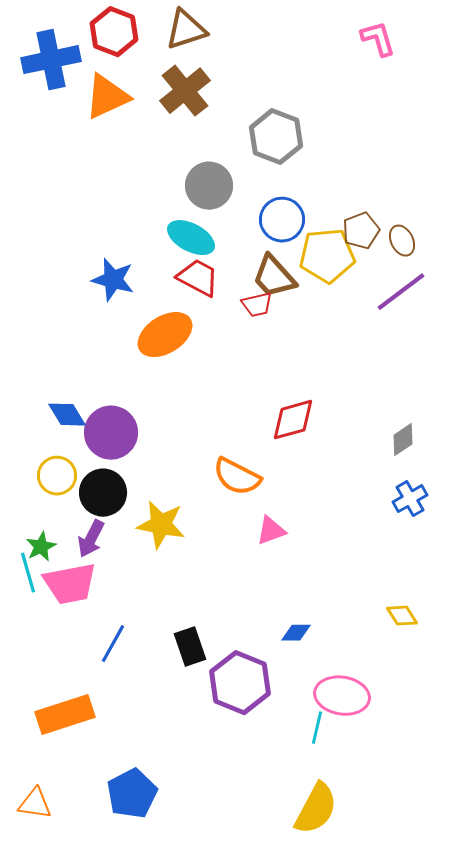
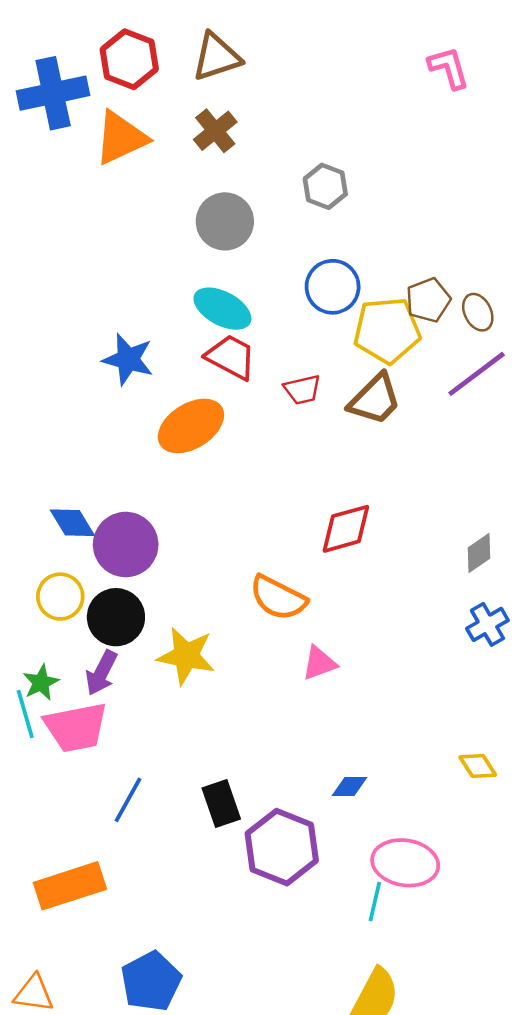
brown cross: (185, 91) -> (215, 131), size x0.7
gray hexagon: (276, 137) -> (325, 186), size x0.7
gray circle: (209, 186) -> (225, 221), moved
brown trapezoid: (274, 277) -> (375, 399), moved, turned -93

